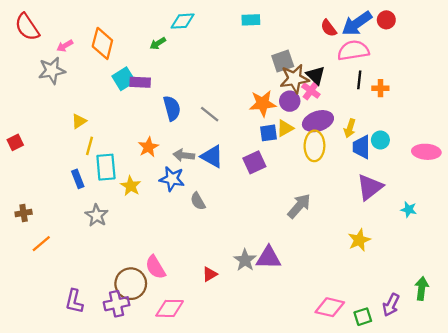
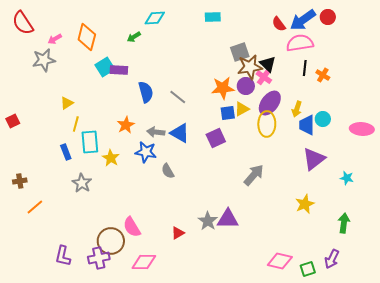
orange cross: (380, 88) -> (323, 75), turned 32
purple ellipse: (318, 121) -> (270, 103), turned -35
green arrow: (422, 288) -> (344, 223), moved

